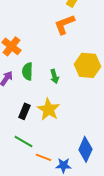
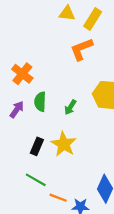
green arrow: (54, 76) -> (70, 107), turned 48

